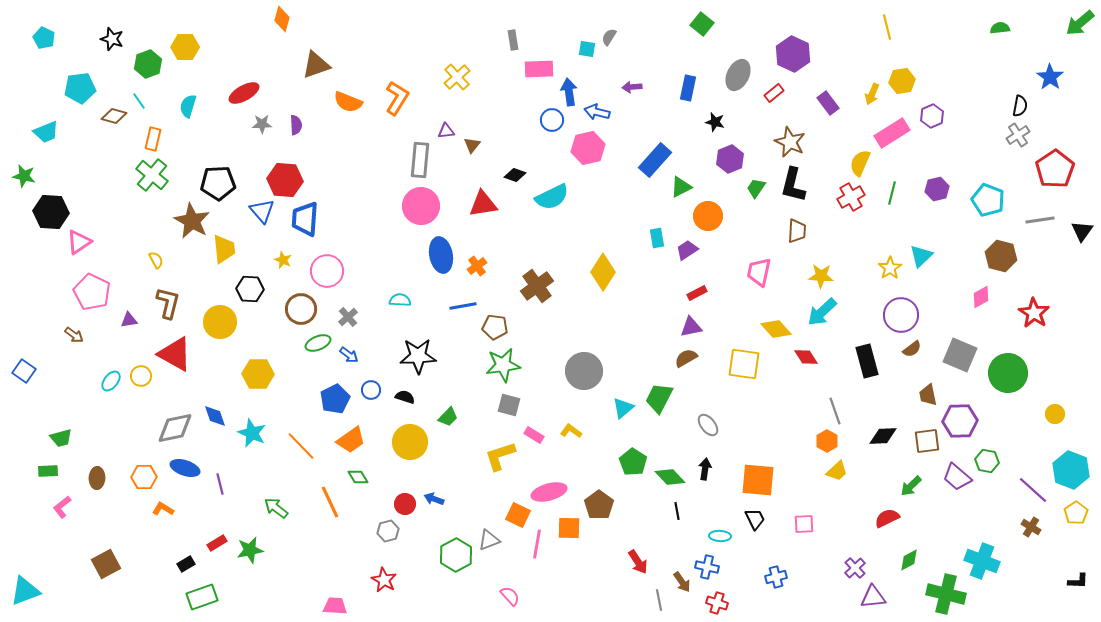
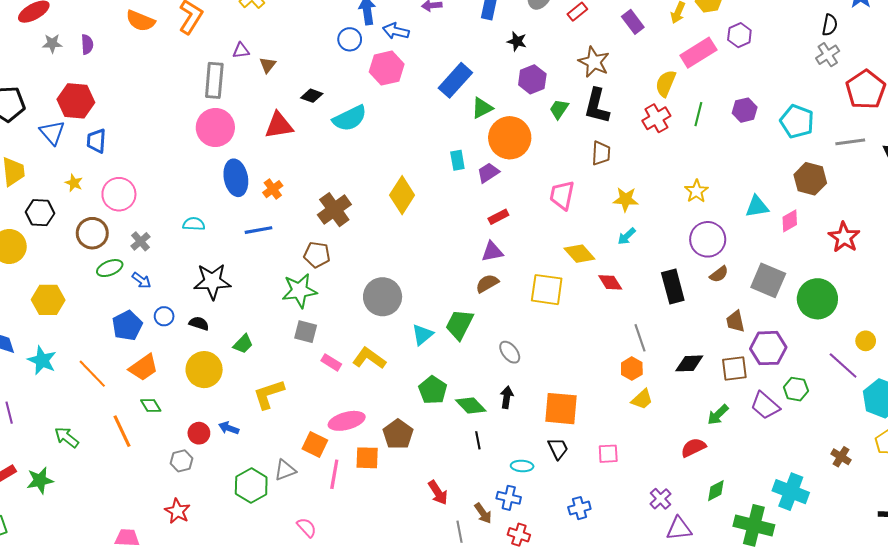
orange circle: (708, 216) -> (510, 138), size x1.4
blue trapezoid: (305, 219) -> (96, 141), size x0.7
cyan triangle: (921, 256) -> (757, 206), moved, turned 35
cyan arrow: (822, 312) -> (627, 236), size x0.6
brown pentagon: (495, 327) -> (317, 255), moved
yellow L-shape: (571, 431) -> (369, 358), size x1.5
yellow L-shape: (500, 456) -> (269, 394), moved
purple line: (1033, 490) -> (843, 365), moved

